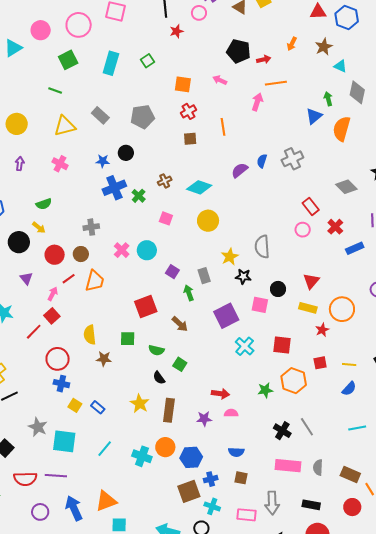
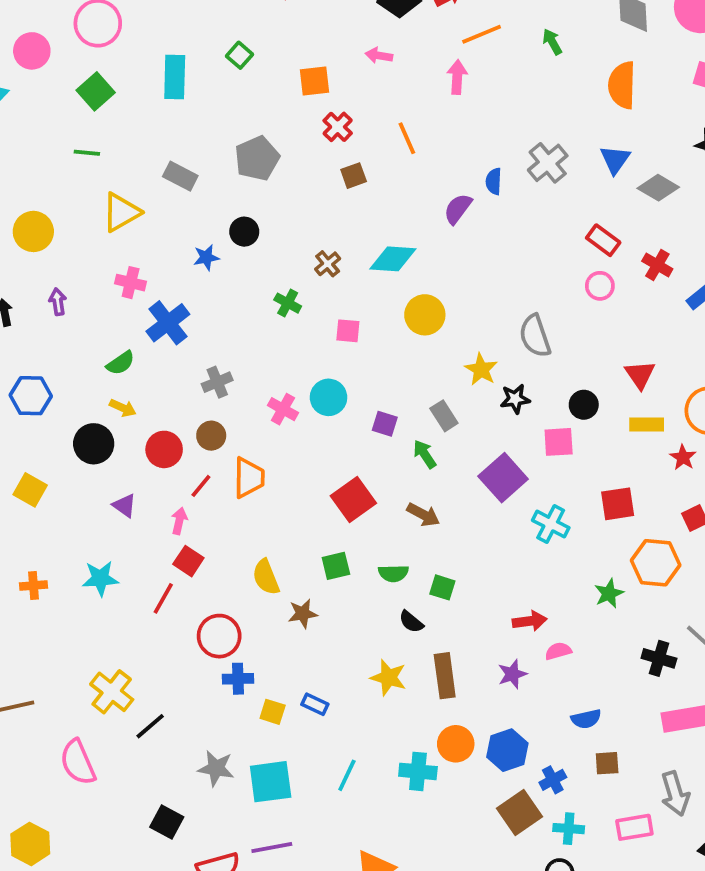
green arrow: (328, 99) -> (552, 42), moved
blue triangle: (314, 116) -> (615, 160), moved
blue cross: (114, 188) -> (168, 323), moved

